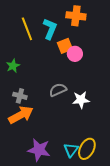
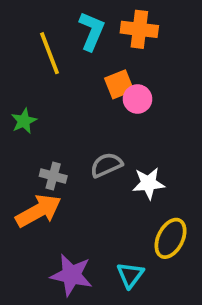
cyan L-shape: (50, 29) -> (92, 31), moved
gray cross: (20, 96) -> (53, 176), moved
yellow ellipse: (87, 149) -> (171, 238), moved

